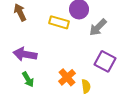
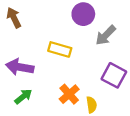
yellow rectangle: (59, 22) -> (60, 49), moved
green arrow: (28, 79) -> (23, 96), turned -98

